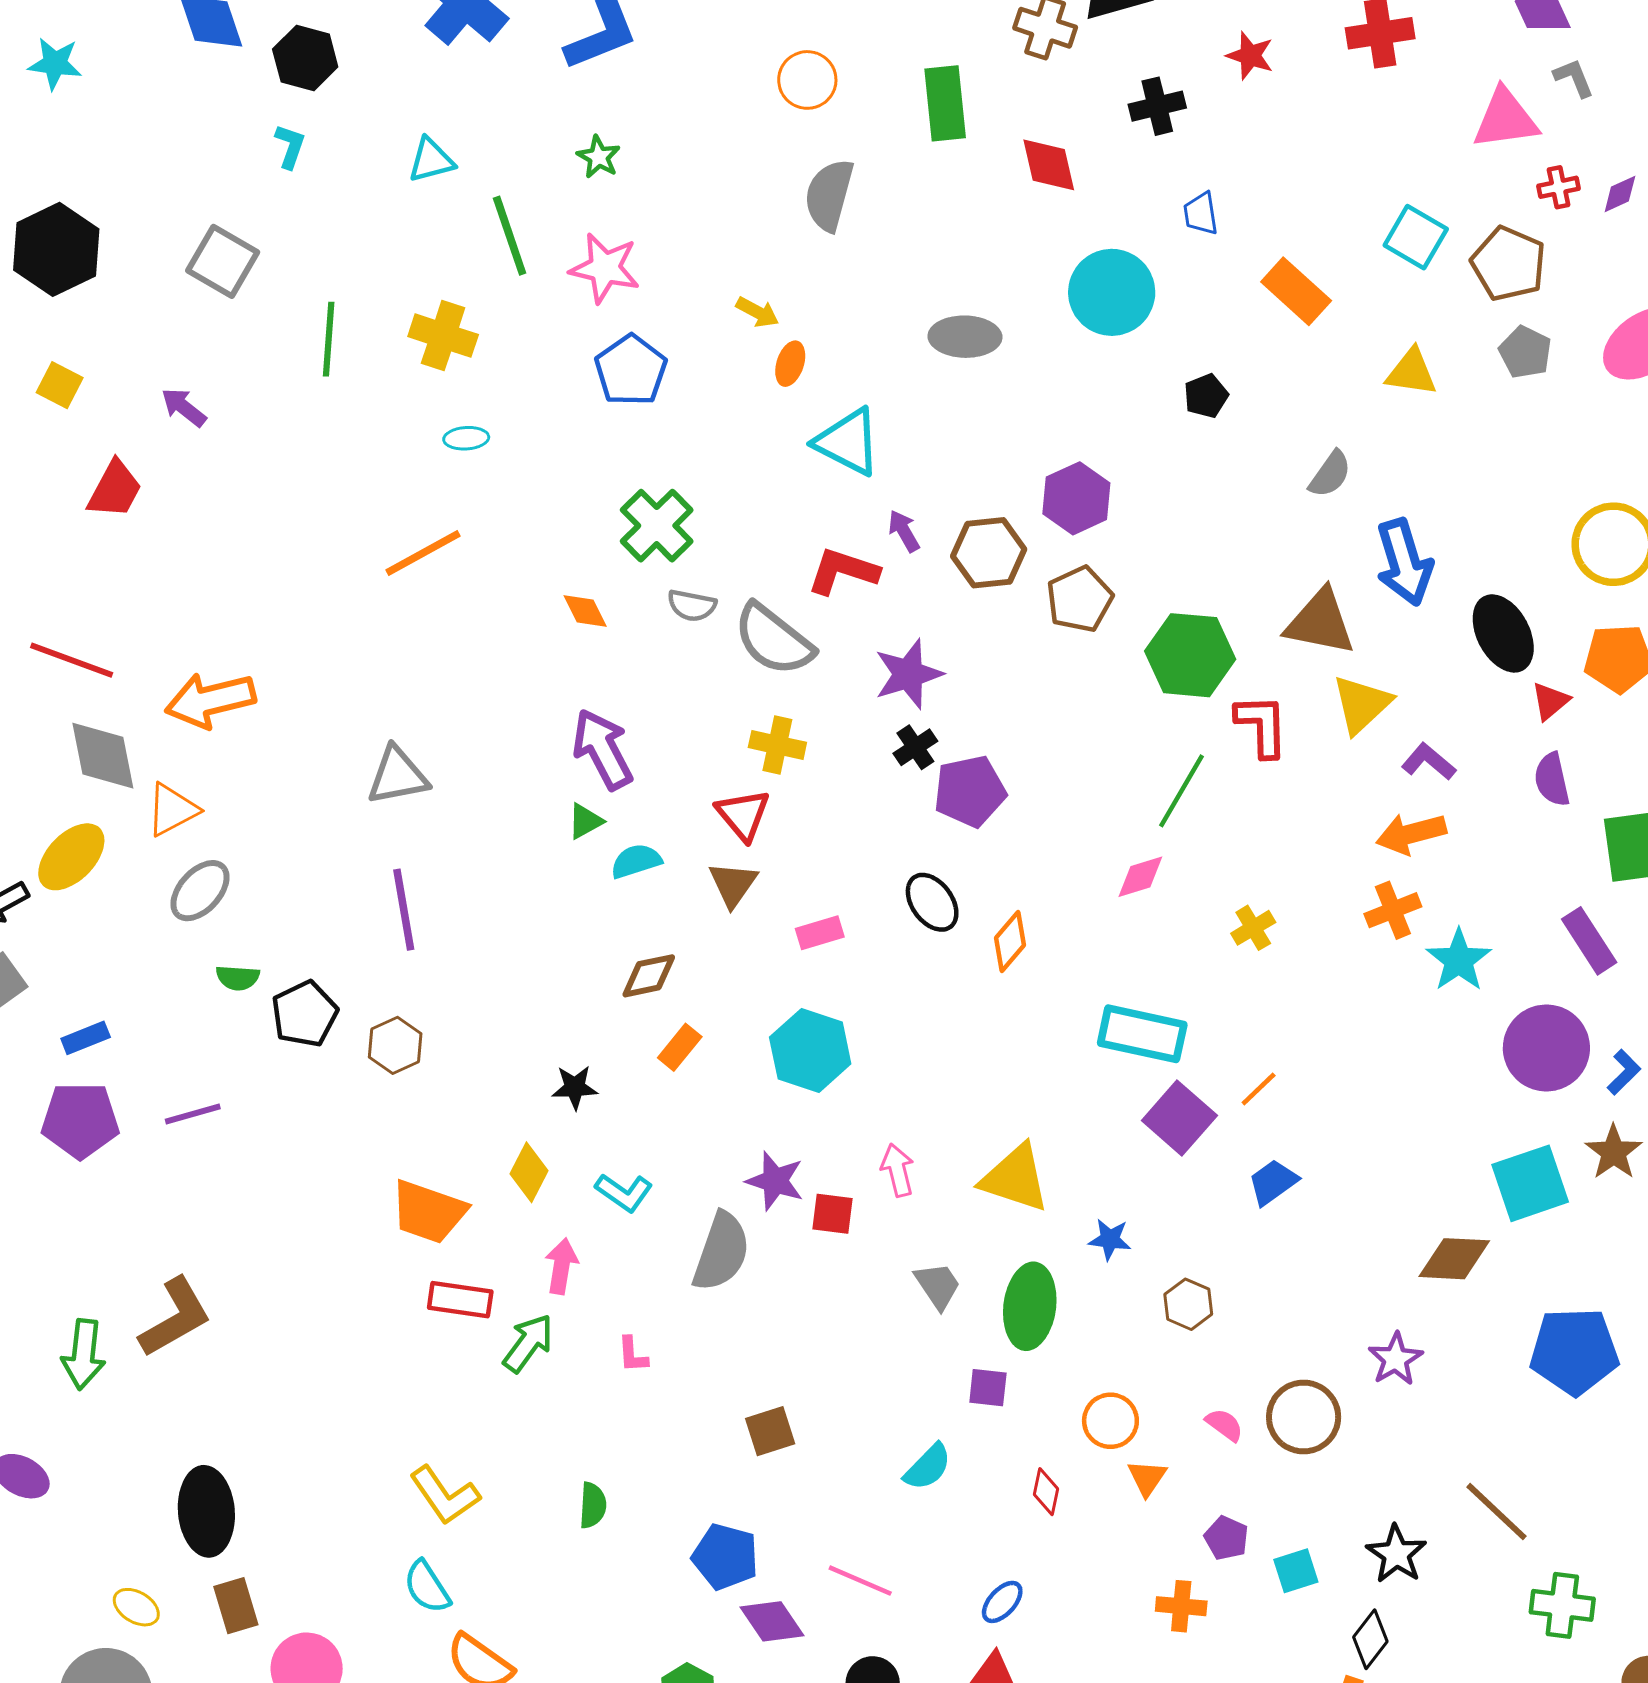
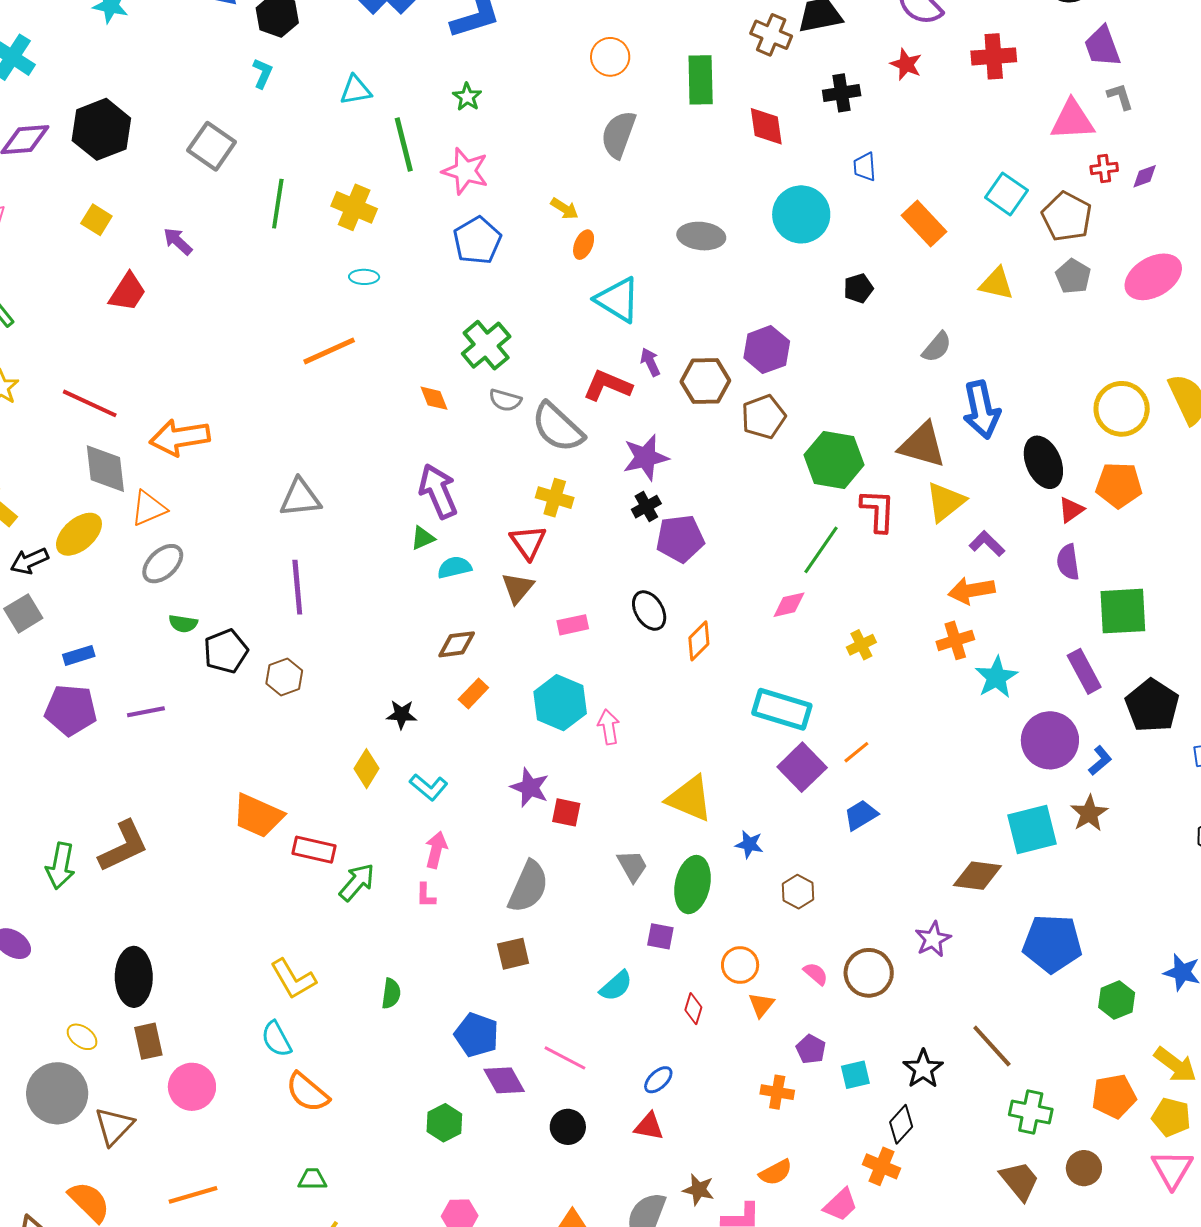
pink arrow: (898, 1170) -> (609, 727), moved
orange trapezoid: (428, 1212) -> (258, 816), moved
gray semicircle: (721, 1252) -> (528, 887), moved
pink arrow: (561, 1266) -> (436, 850), moved

